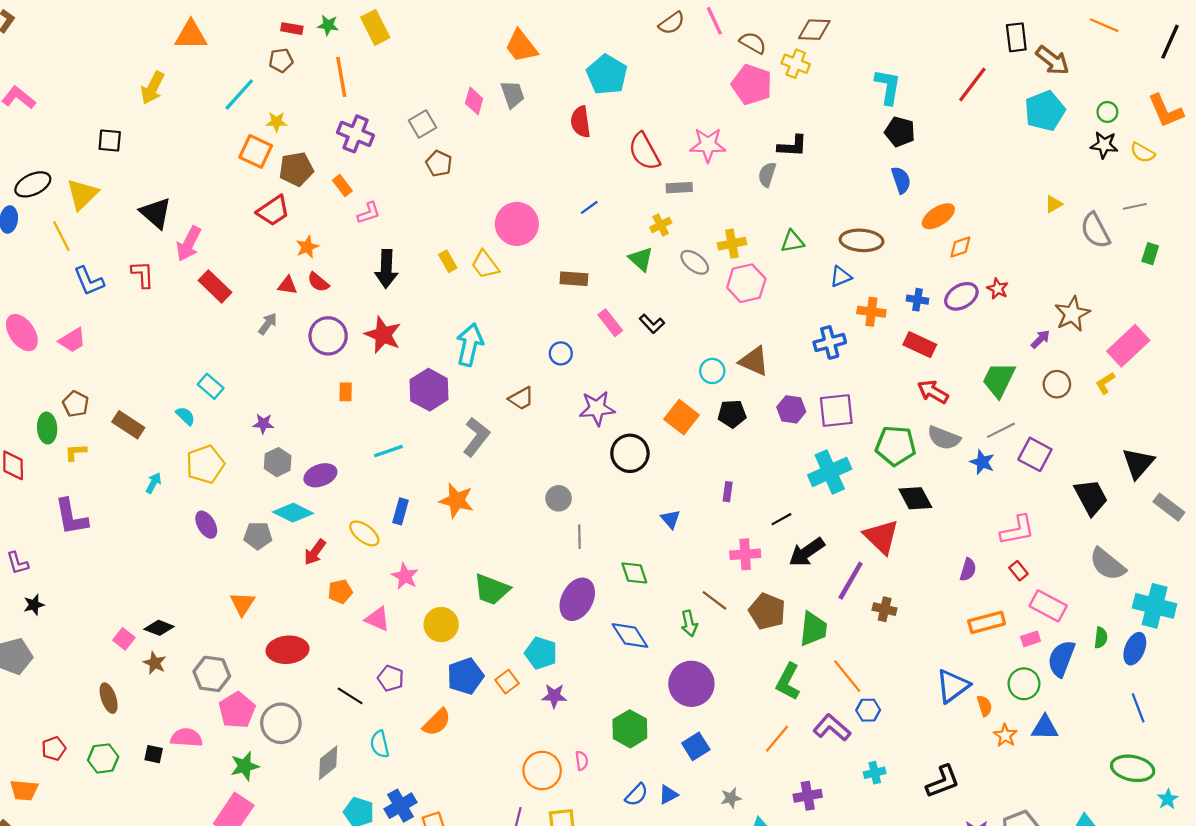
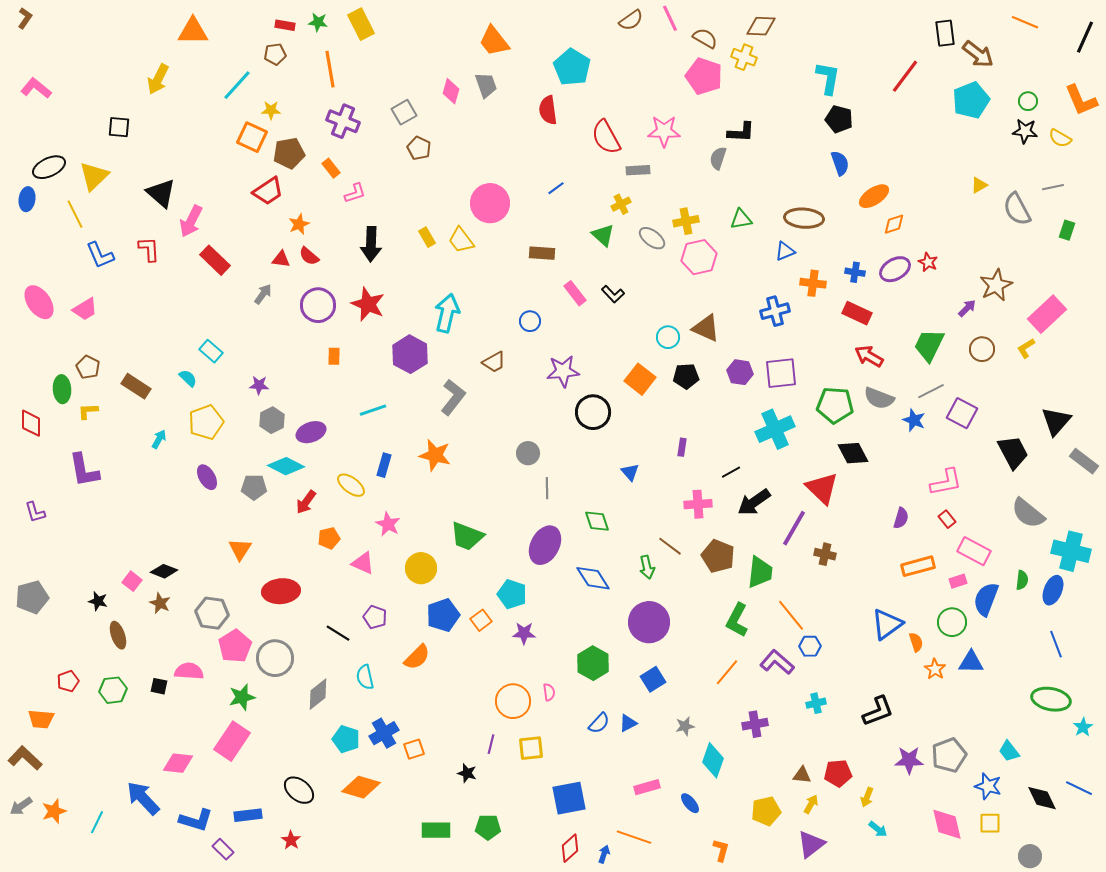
black star: (34, 605) -> (98, 601), moved, turned 30

